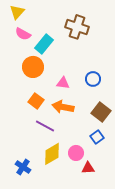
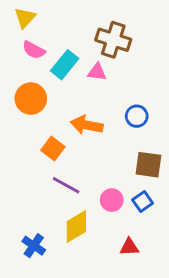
orange circle: (33, 67) -> (31, 99), moved
pink triangle: (63, 83) -> (97, 72), moved
orange arrow: (63, 107) -> (87, 125), moved
brown square: (101, 112) -> (148, 165), turned -30
pink circle: (76, 153) -> (112, 200), moved

